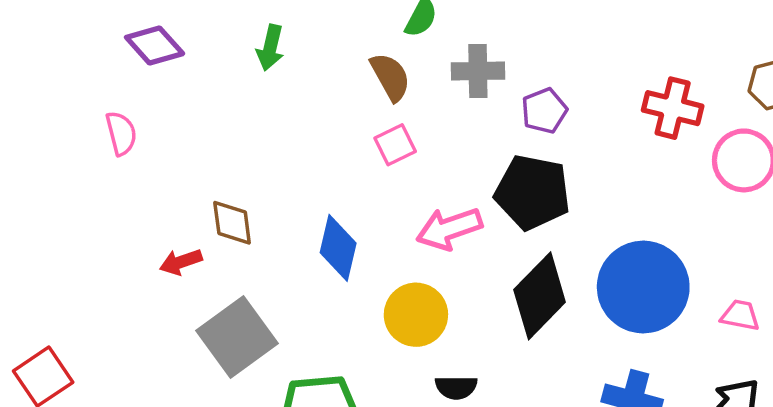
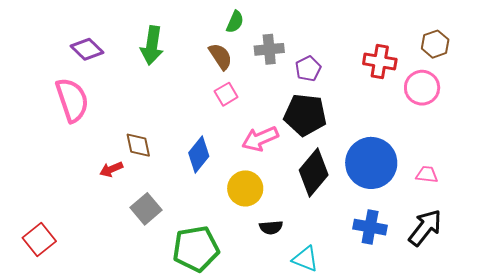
green arrow: (270, 48) -> (152, 45), size x1.5
pink semicircle: (121, 133) -> (72, 100), size x1.8
blue diamond: (338, 248) -> (199, 154), turned 30
gray square: (237, 337) -> (146, 209), size x0.7

